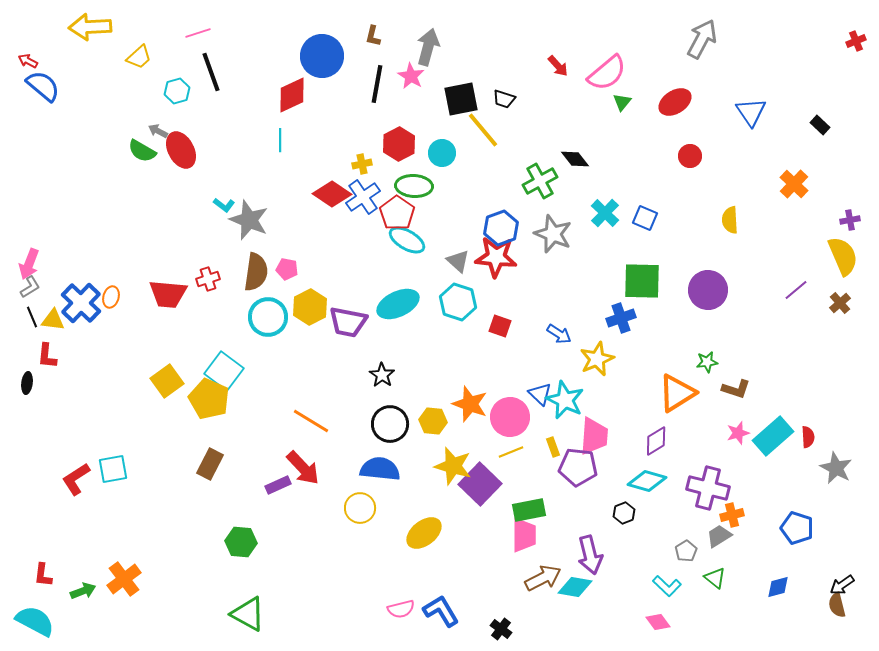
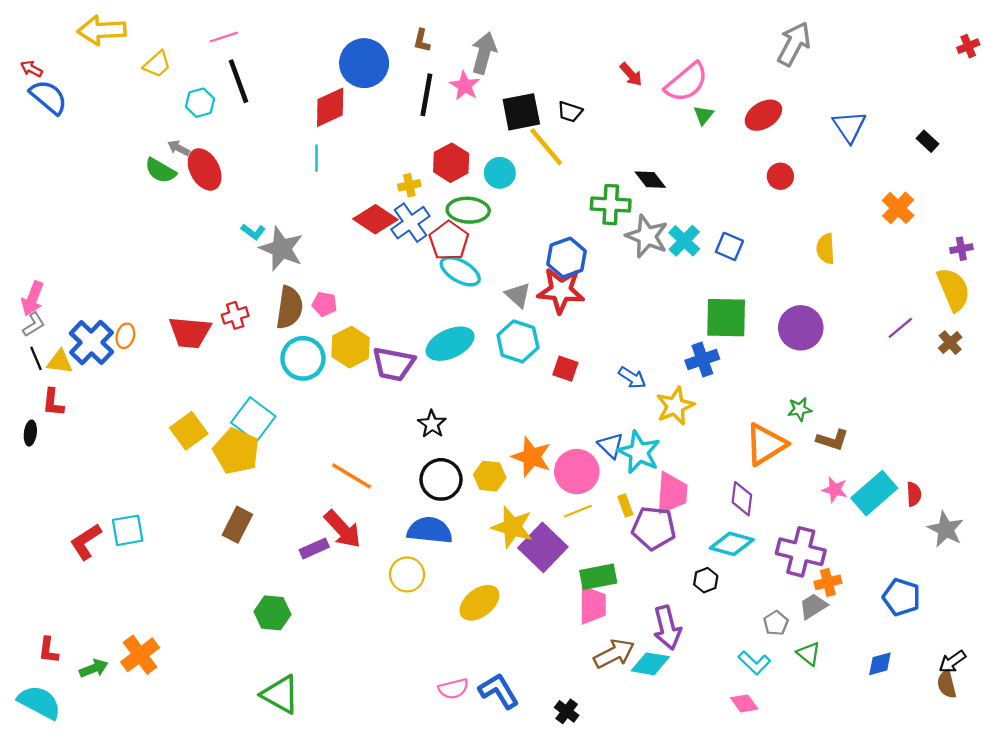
green cross: (540, 181) -> (611, 205), turned 32
gray star: (553, 234) -> (647, 236), moved
pink star: (738, 433) -> (835, 490), turned 30
purple diamond: (656, 441) -> (742, 499), turned -52

